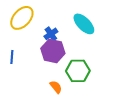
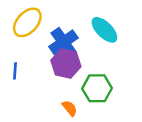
blue cross: (51, 34) -> (63, 42), size x1.6

